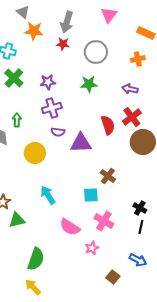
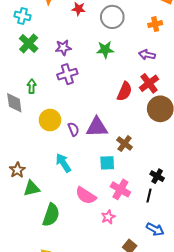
red semicircle: (108, 125) -> (125, 91), turned 42
purple semicircle: (58, 132) -> (73, 129), moved, turned -120
purple triangle: (81, 143) -> (97, 127), moved
black line: (141, 227) -> (149, 196), moved
green semicircle: (36, 259) -> (51, 215), moved

